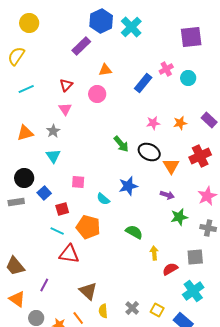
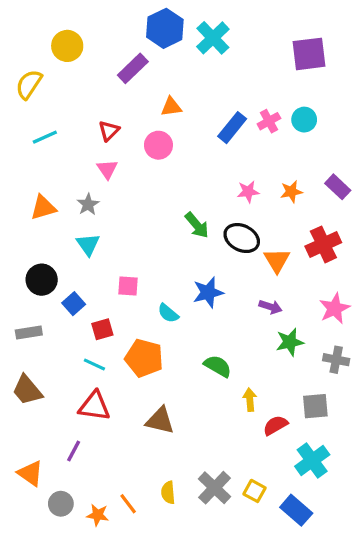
yellow circle: (29, 23) -> (67, 46), moved
pink cross: (166, 69) -> (269, 121), moved
gray rectangle: (16, 202) -> (29, 332), moved
red triangle: (69, 254) -> (94, 406), moved
brown trapezoid: (15, 266) -> (27, 390), moved
brown triangle: (88, 291) -> (160, 420), moved, turned -30
gray cross: (132, 308) -> (215, 488), size x1.5

